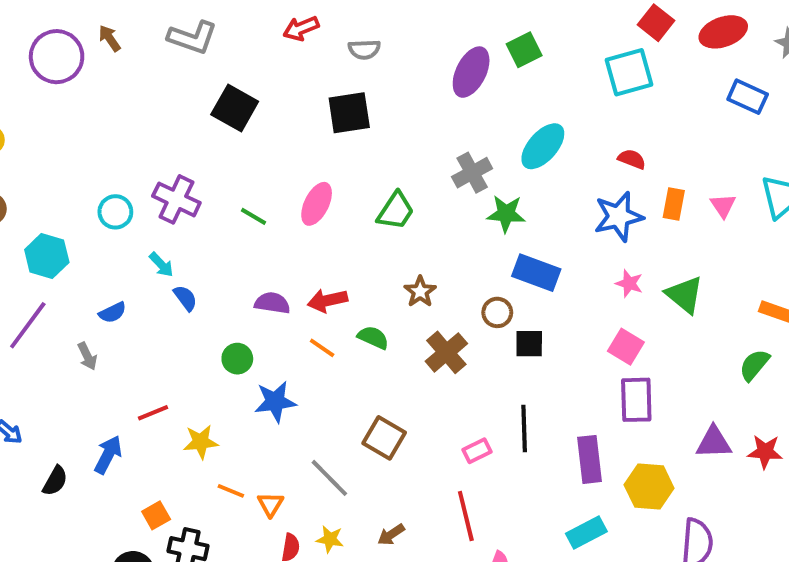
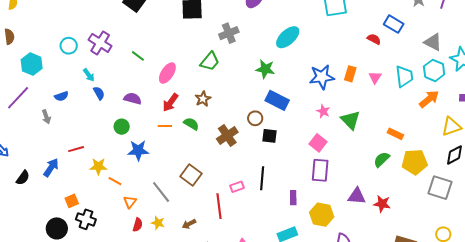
red semicircle: (632, 159) -> (374, 39), moved
gray cross: (472, 173) -> (229, 33), moved
pink ellipse: (317, 204) -> (167, 73), moved
brown star: (420, 292) -> (203, 99), moved
red arrow: (327, 300) -> (170, 102), turned -48
purple semicircle: (272, 303) -> (133, 99), moved
orange line: (322, 348) -> (165, 126), turned -40
purple rectangle: (590, 459) -> (293, 198), size x0.6
orange line: (231, 491) -> (115, 181), moved
red line: (466, 516) -> (219, 206), moved

